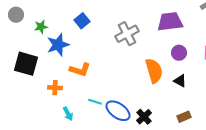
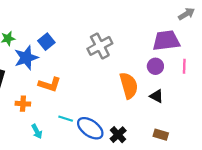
blue square: (82, 21) -> (46, 42), moved
purple trapezoid: (170, 22) -> (166, 41), moved
brown rectangle: (184, 117) -> (161, 135), turned 40

